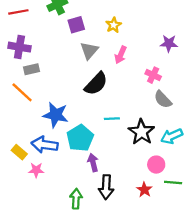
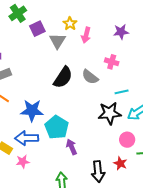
gray triangle: (89, 51) -> (58, 41), moved
pink arrow: (121, 55) -> (86, 35), moved
gray semicircle: (163, 99) -> (90, 77), moved
cyan line: (112, 119) -> (122, 92), moved
black star: (141, 132) -> (110, 113), turned -30
black arrow: (106, 187) -> (98, 172), moved

